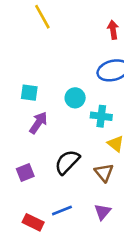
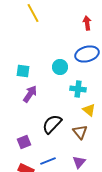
cyan circle: (75, 98) -> (60, 67), moved
purple square: (25, 173) -> (24, 142), moved

